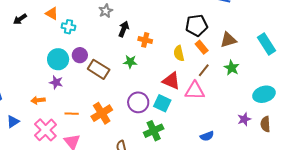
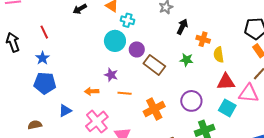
yellow semicircle: (179, 53) -> (219, 55), moved
cyan circle: (58, 59) -> (115, 41), moved
red triangle: (171, 81) -> (226, 82), turned -30
cyan square: (162, 103) -> (227, 108), moved
orange line: (72, 114) -> (125, 93), moved

